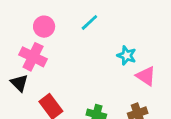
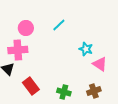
pink cross: (33, 57) -> (18, 50), turned -30

